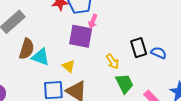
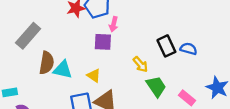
purple square: (81, 36) -> (103, 42), size x0.7

